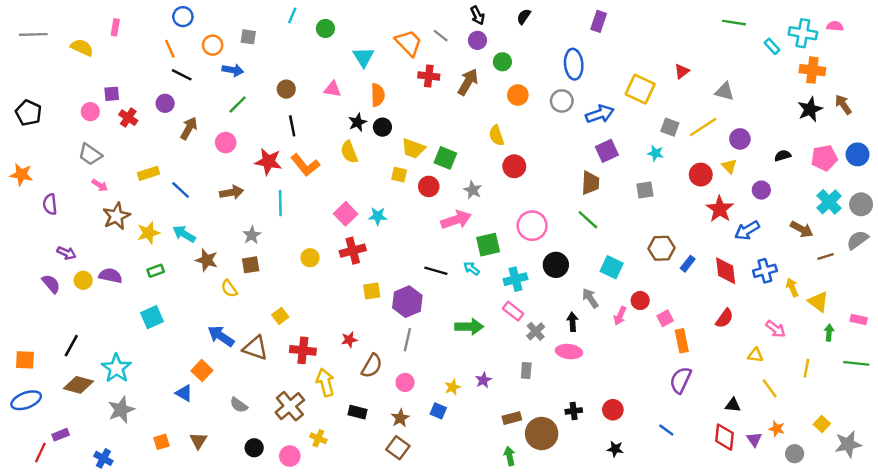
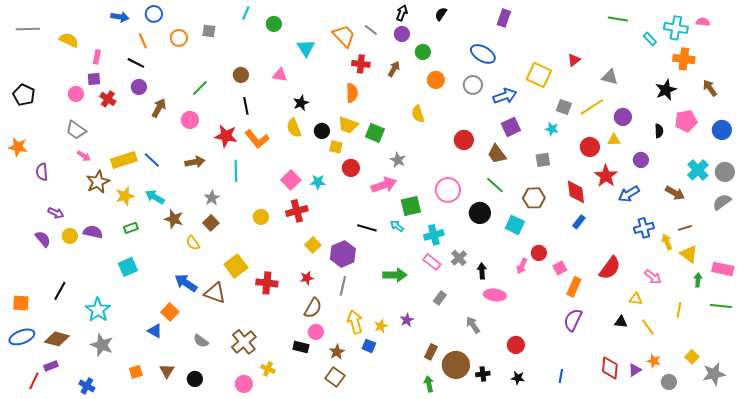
black arrow: (477, 15) -> (402, 13), turned -133
pink rectangle: (115, 27) -> (97, 57), moved
blue ellipse: (574, 64) -> (483, 54), turned -55
blue arrow: (233, 70) -> (120, 17), moved
black line: (182, 75) -> (136, 63), moved
brown arrow: (468, 82) -> (394, 69), size x0.7
orange semicircle: (378, 95) -> (352, 93), moved
black star: (810, 109) -> (666, 90), moved
black circle: (382, 127) -> (322, 131), moved
black semicircle: (783, 156) -> (659, 131), turned 104
pink pentagon: (824, 158) -> (686, 121), moved
red circle: (514, 166) -> (464, 140), moved
yellow triangle: (729, 166) -> (614, 140), turned -48
yellow rectangle: (148, 173) -> (124, 160), moved, size x1.4
brown trapezoid: (590, 183) -> (497, 154), turned 140
red circle: (429, 186) -> (351, 168), moved
brown hexagon: (662, 248) -> (534, 198), moved
brown line: (825, 257) -> (685, 228), moved
brown square: (251, 265) -> (211, 223), turned -35
black circle: (556, 265) -> (480, 213), moved
red diamond: (726, 271) -> (576, 192), moved
yellow square: (372, 291) -> (313, 245), turned -35
gray arrow: (590, 298) -> (473, 325), moved
yellow square: (280, 316) -> (236, 266), size x1.6
red semicircle: (724, 318) -> (610, 268), size x1.4
pink rectangle: (859, 319) -> (723, 269), size x1.5
gray cross: (536, 331) -> (459, 258), moved
red star: (349, 340) -> (307, 278), moved
orange rectangle: (682, 341) -> (574, 287), turned 36
red cross: (303, 350) -> (267, 283), moved
pink ellipse: (569, 352) -> (495, 295), moved
gray rectangle: (526, 371) -> (440, 298), moved, turned 32
yellow arrow: (325, 382) -> (355, 322), moved
pink circle: (405, 382) -> (316, 332), moved
brown diamond: (78, 385) -> (57, 339), moved
black triangle: (733, 405) -> (621, 322), moved
gray star: (121, 410) -> (102, 345), turned -30
black cross: (574, 411) -> (483, 374), moved
brown rectangle: (512, 418) -> (431, 352), turned -49
blue line: (666, 430) -> (561, 376), moved, turned 64
purple triangle: (754, 439) -> (635, 370), turned 32
black circle: (254, 448) -> (195, 379), moved

